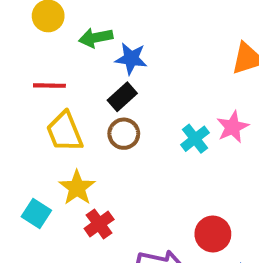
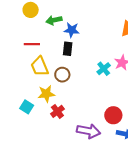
black rectangle: (122, 97) -> (68, 49), turned -40
brown circle: (124, 134) -> (62, 75), moved
yellow star: (77, 188) -> (46, 94), turned 30

